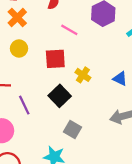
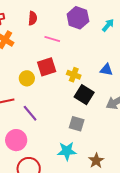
yellow circle: (19, 49) -> (27, 78), moved
black square: (60, 96) -> (84, 95), moved

